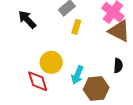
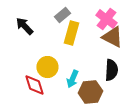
yellow rectangle: (76, 27) -> (71, 33), size x1.6
black semicircle: (118, 66) -> (111, 70), size x1.5

